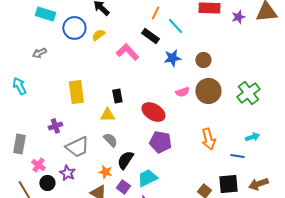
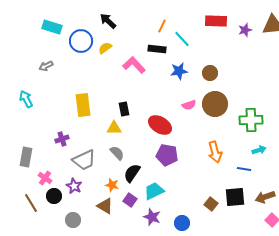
black rectangle: (150, 36) -> (157, 49), turned -30
green cross: (248, 93) -> (251, 120), moved, turned 35

